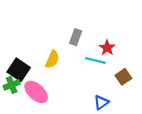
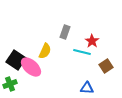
green cross: (12, 85) -> (10, 84), moved
pink ellipse: (36, 92) -> (31, 67), moved
blue triangle: (101, 102) -> (87, 88), turned 40

